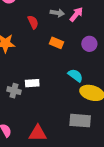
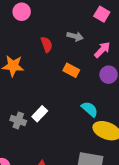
pink arrow: (76, 14) -> (102, 50), moved
white rectangle: (32, 83) -> (40, 114), turned -48

